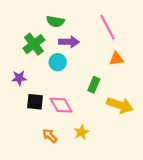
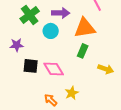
orange triangle: (116, 59) -> (85, 28), moved, size x1.6
yellow arrow: (120, 105) -> (106, 69), size x0.7
orange arrow: (50, 136) -> (51, 100), moved

